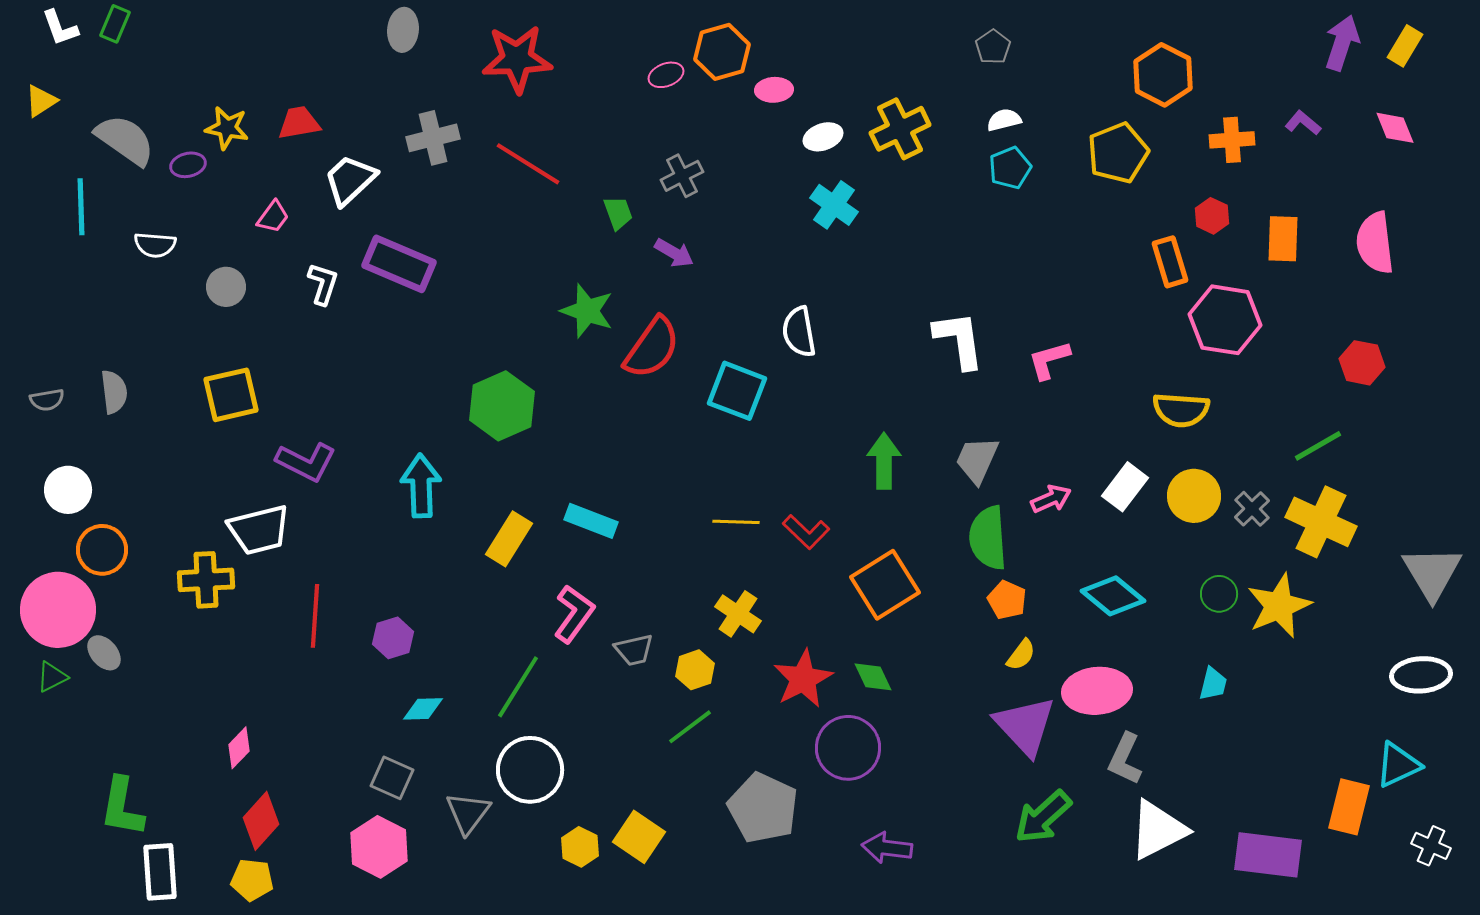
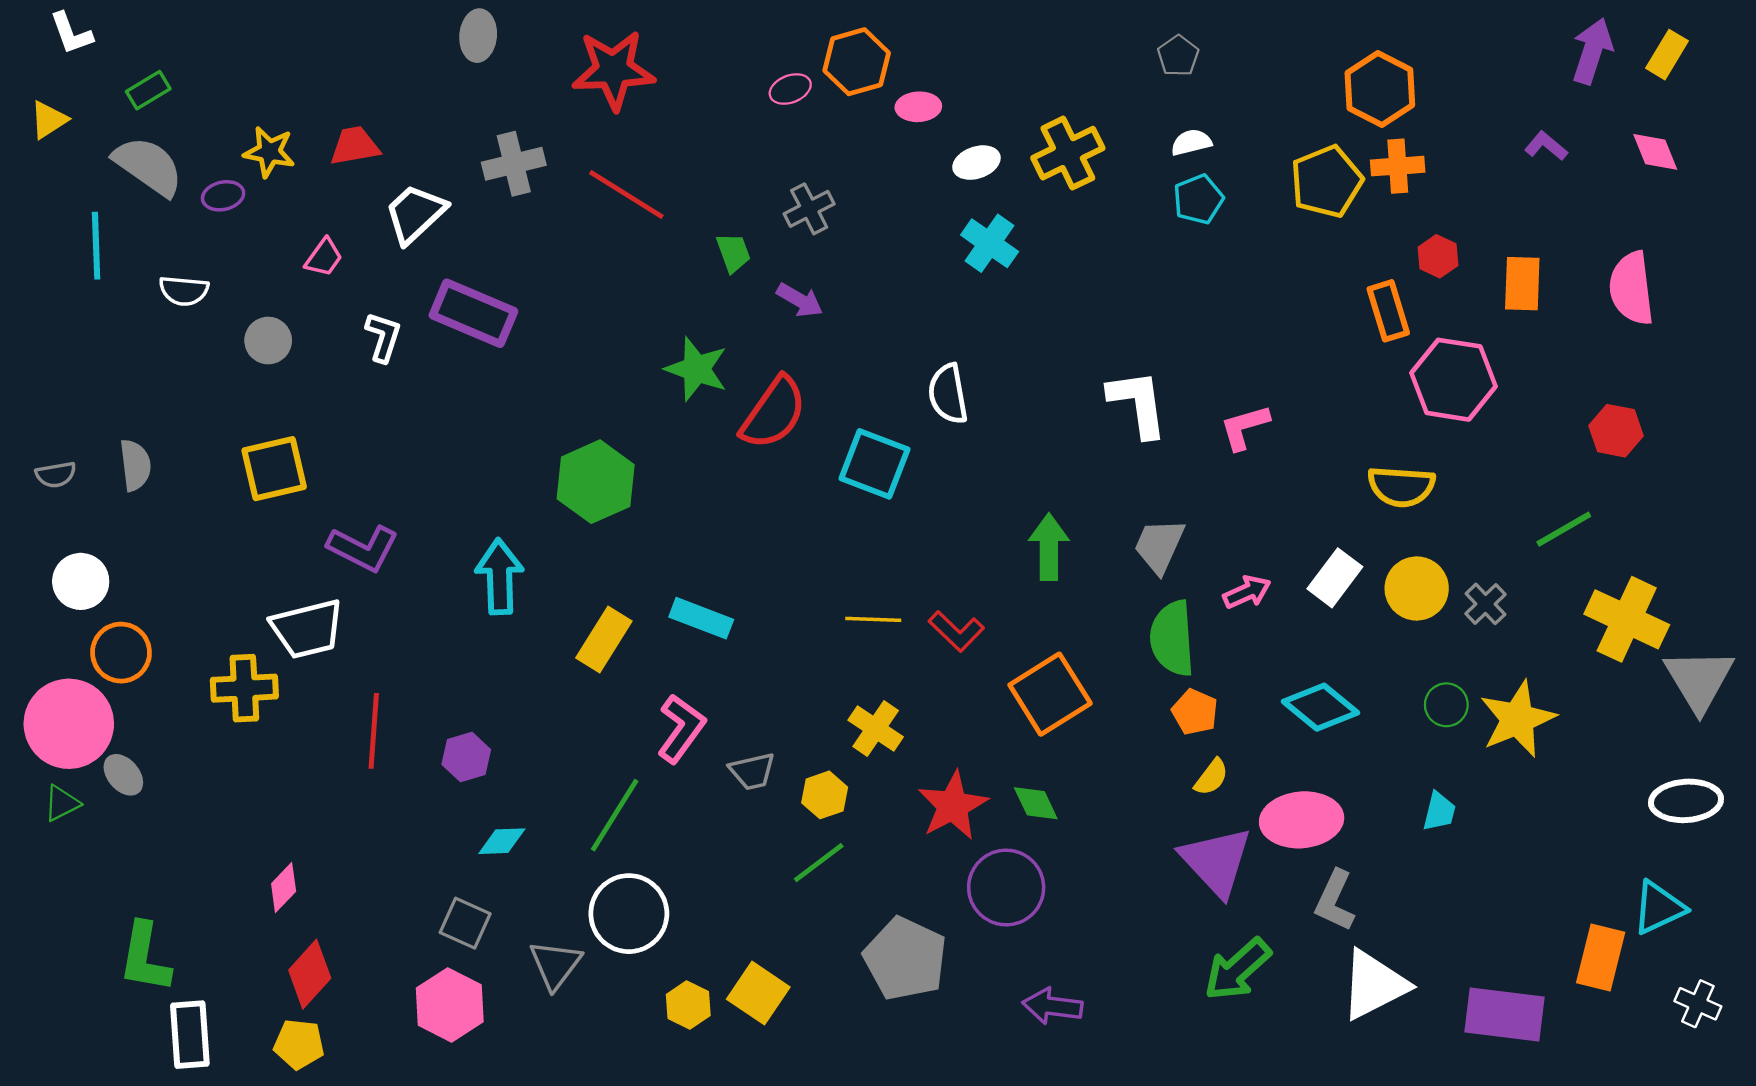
green rectangle: (115, 24) -> (148, 90), moved, turned 36
orange cross: (1232, 140) -> (1398, 166), moved
yellow cross: (1321, 522) -> (1627, 619), moved

